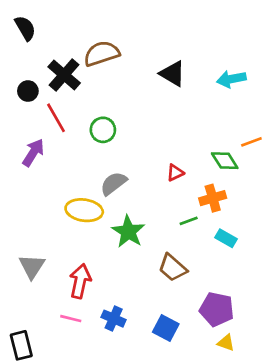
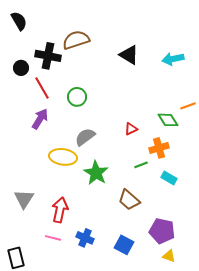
black cross: (64, 75) -> (48, 56), turned -30
purple arrow: (33, 153) -> (40, 119), moved

